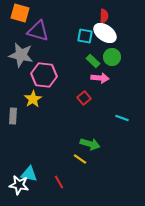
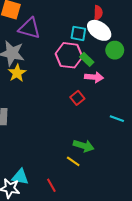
green circle: (112, 57) -> (115, 50), moved
pink hexagon: (44, 75) -> (69, 55), moved
yellow star: (33, 99) -> (17, 73), moved

